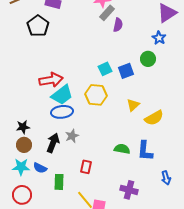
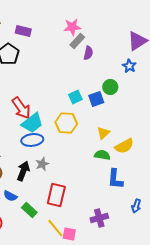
green circle: (148, 59) -> (110, 87), moved
red arrow: (51, 80) -> (21, 108), turned 65
green semicircle: (122, 149) -> (102, 155), moved
red rectangle: (86, 167) -> (56, 195), size x1.6
blue arrow: (166, 178) -> (136, 206), turned 32
green rectangle: (59, 182) -> (29, 210), turned -49
purple cross: (129, 190) -> (99, 218), turned -30

